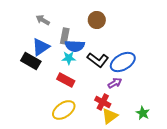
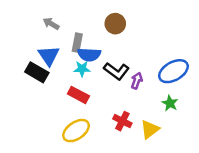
blue triangle: (41, 47) -> (49, 56), turned -30
blue ellipse: (123, 62) -> (173, 71), moved
purple arrow: (115, 83) -> (137, 81), moved, turned -40
green star: (143, 113) -> (170, 103), moved
yellow triangle: (110, 116) -> (150, 129), moved

